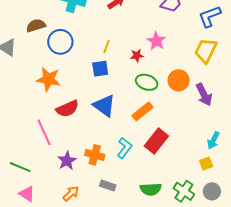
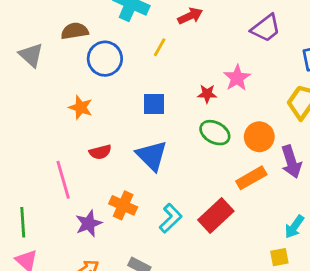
yellow line: (107, 46) -> (160, 47), moved
orange star: (48, 79) -> (81, 107), size x0.7
red semicircle: (67, 109) -> (100, 152), size x0.7
orange rectangle: (142, 111) -> (251, 178), moved
orange cross: (95, 155) -> (123, 205), moved
green line: (20, 167) -> (23, 222), turned 55

